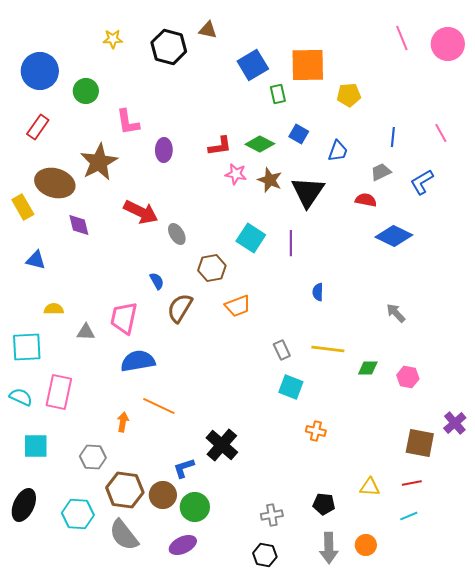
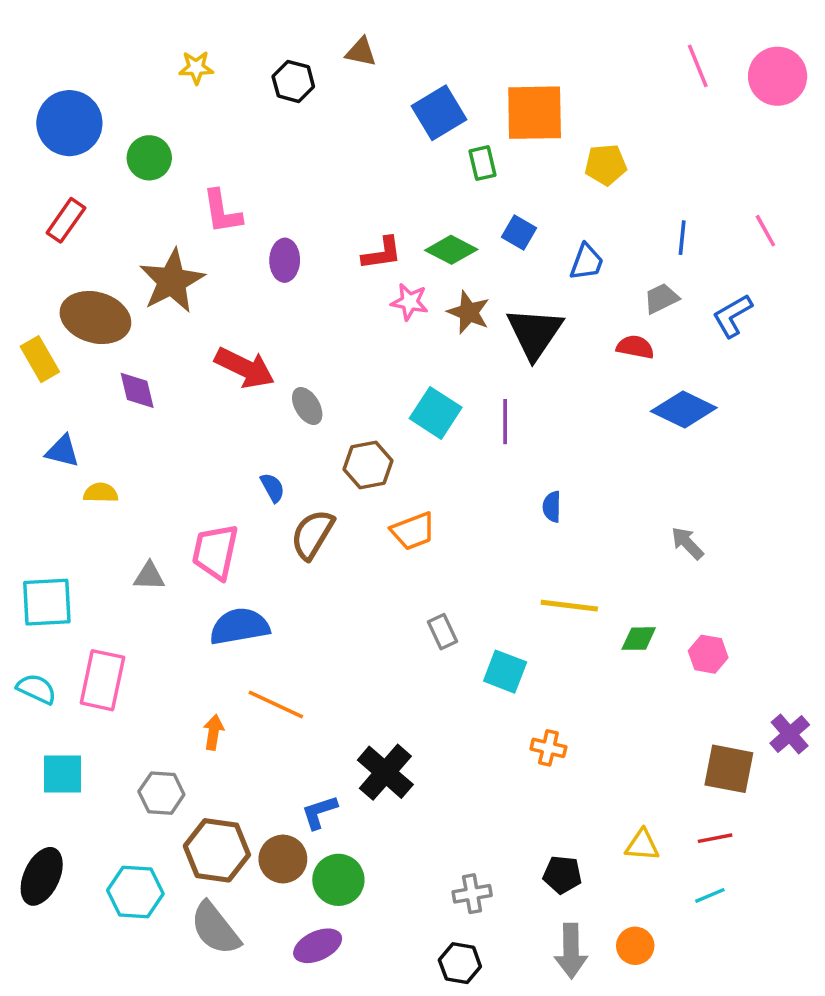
black hexagon: (169, 47) -> (293, 81), size x0.7
yellow semicircle: (54, 309) -> (101, 493), moved
gray rectangle: (282, 350) -> (443, 632), moved

